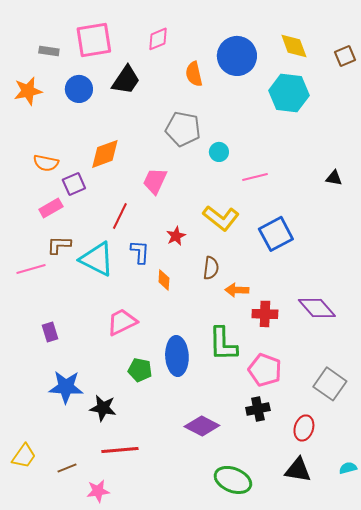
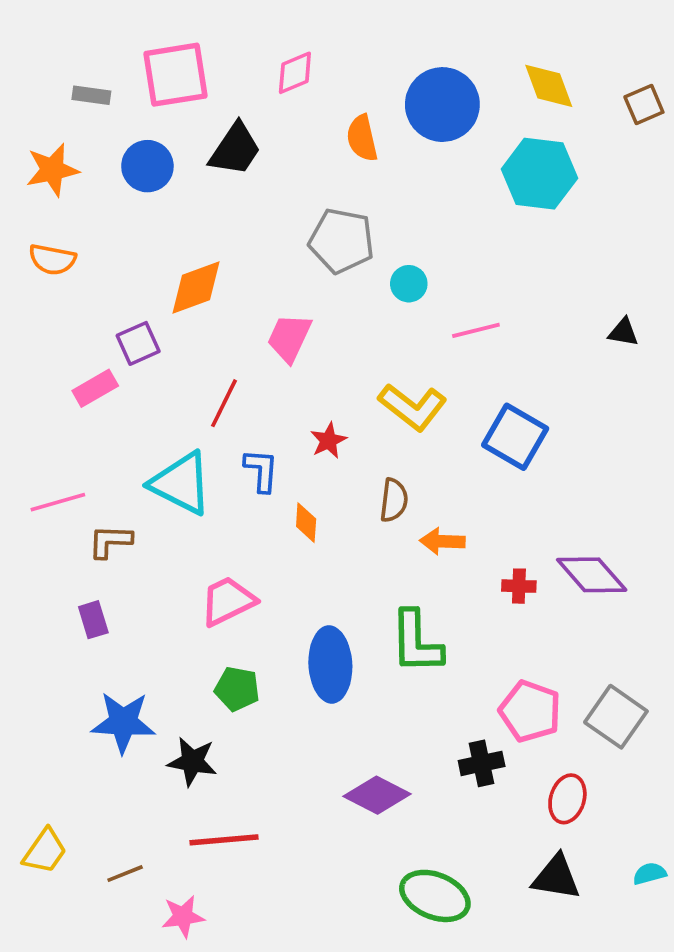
orange semicircle: (46, 163) -> (52, 259), moved
blue square: (276, 234) -> (515, 437), turned -32
brown L-shape: (59, 245) -> (110, 541), moved
red cross: (265, 314) -> (519, 586), moved, size x0.7
green pentagon: (140, 370) -> (237, 689), moved
pink pentagon: (265, 370) -> (530, 711), moved

